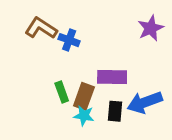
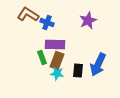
purple star: (151, 28) -> (88, 20), moved
purple rectangle: (112, 77) -> (55, 44), moved
blue arrow: (145, 102) -> (98, 64), turned -45

